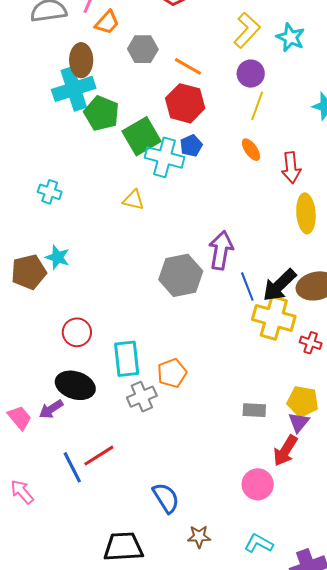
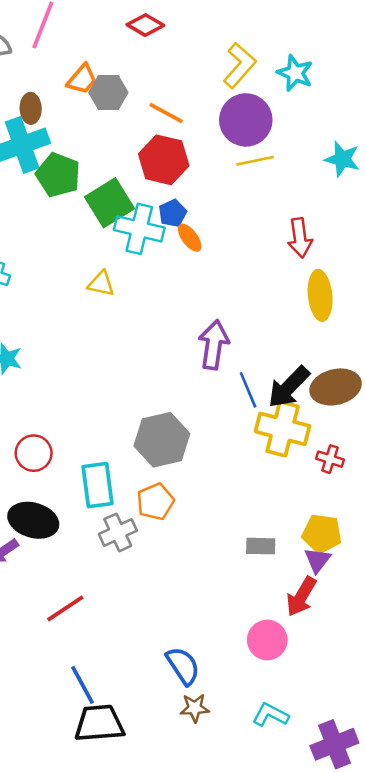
orange trapezoid: (107, 22) -> (82, 79), moved
brown ellipse: (81, 60) -> (31, 108), size x0.7
purple circle: (251, 74) -> (246, 120), size x1.5
yellow line: (257, 106) -> (255, 161), turned 60
orange ellipse: (251, 150) -> (190, 238), moved
gray hexagon: (181, 275) -> (162, 440), moved
blue line: (72, 467) -> (82, 685), moved
blue semicircle: (166, 498) -> (183, 666), moved

